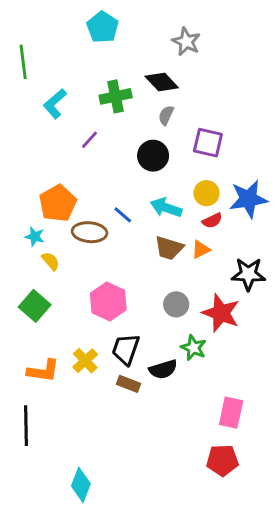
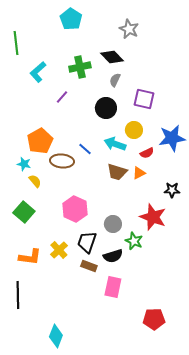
yellow circle: (206, 193) -> (134, 130), moved
black star: (248, 274) -> (172, 190), size x0.7
gray circle: (176, 304) -> (113, 224), moved
pink rectangle: (231, 413) -> (113, 287), moved

